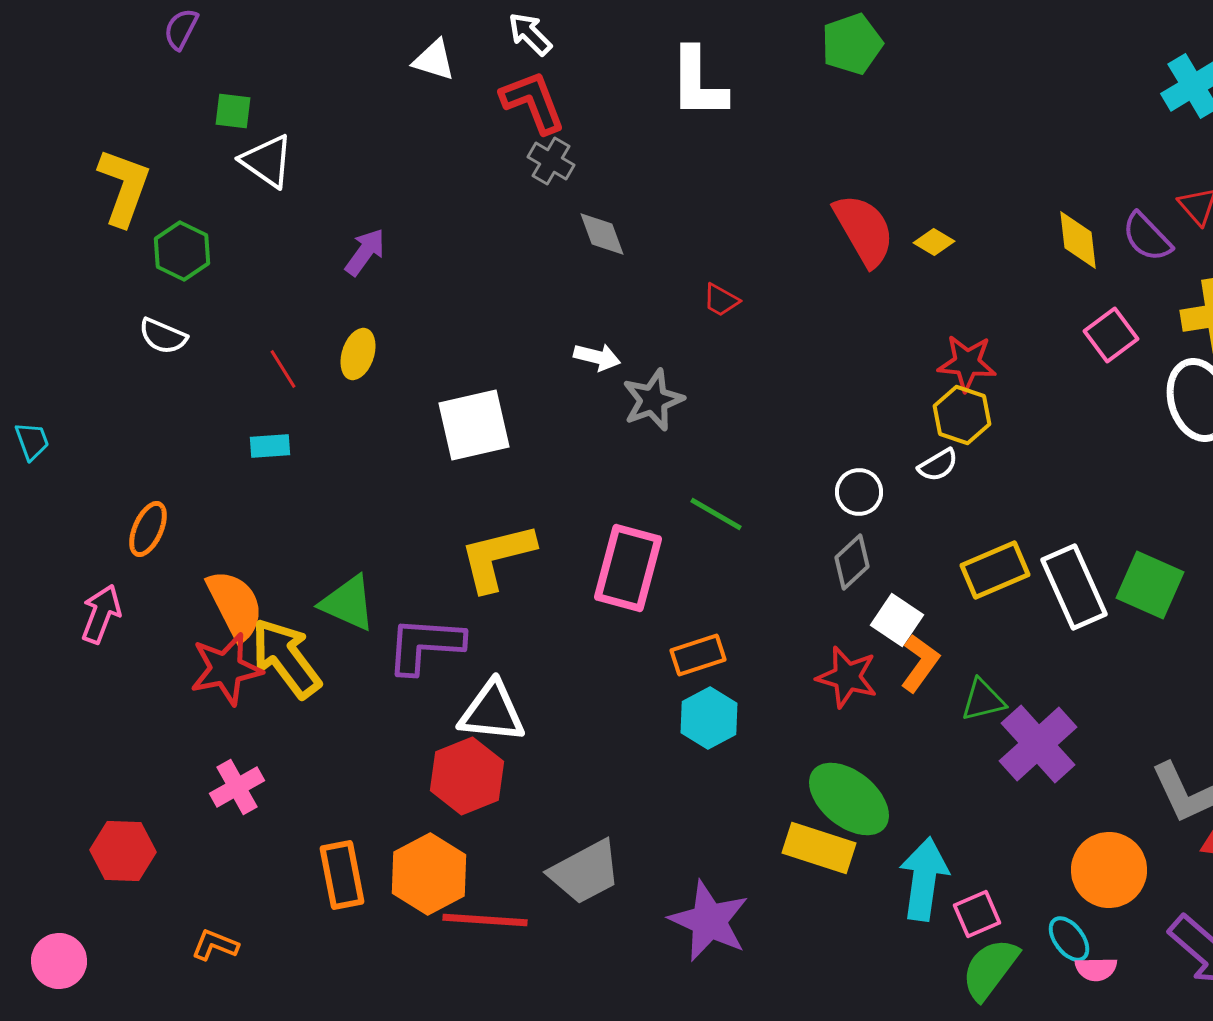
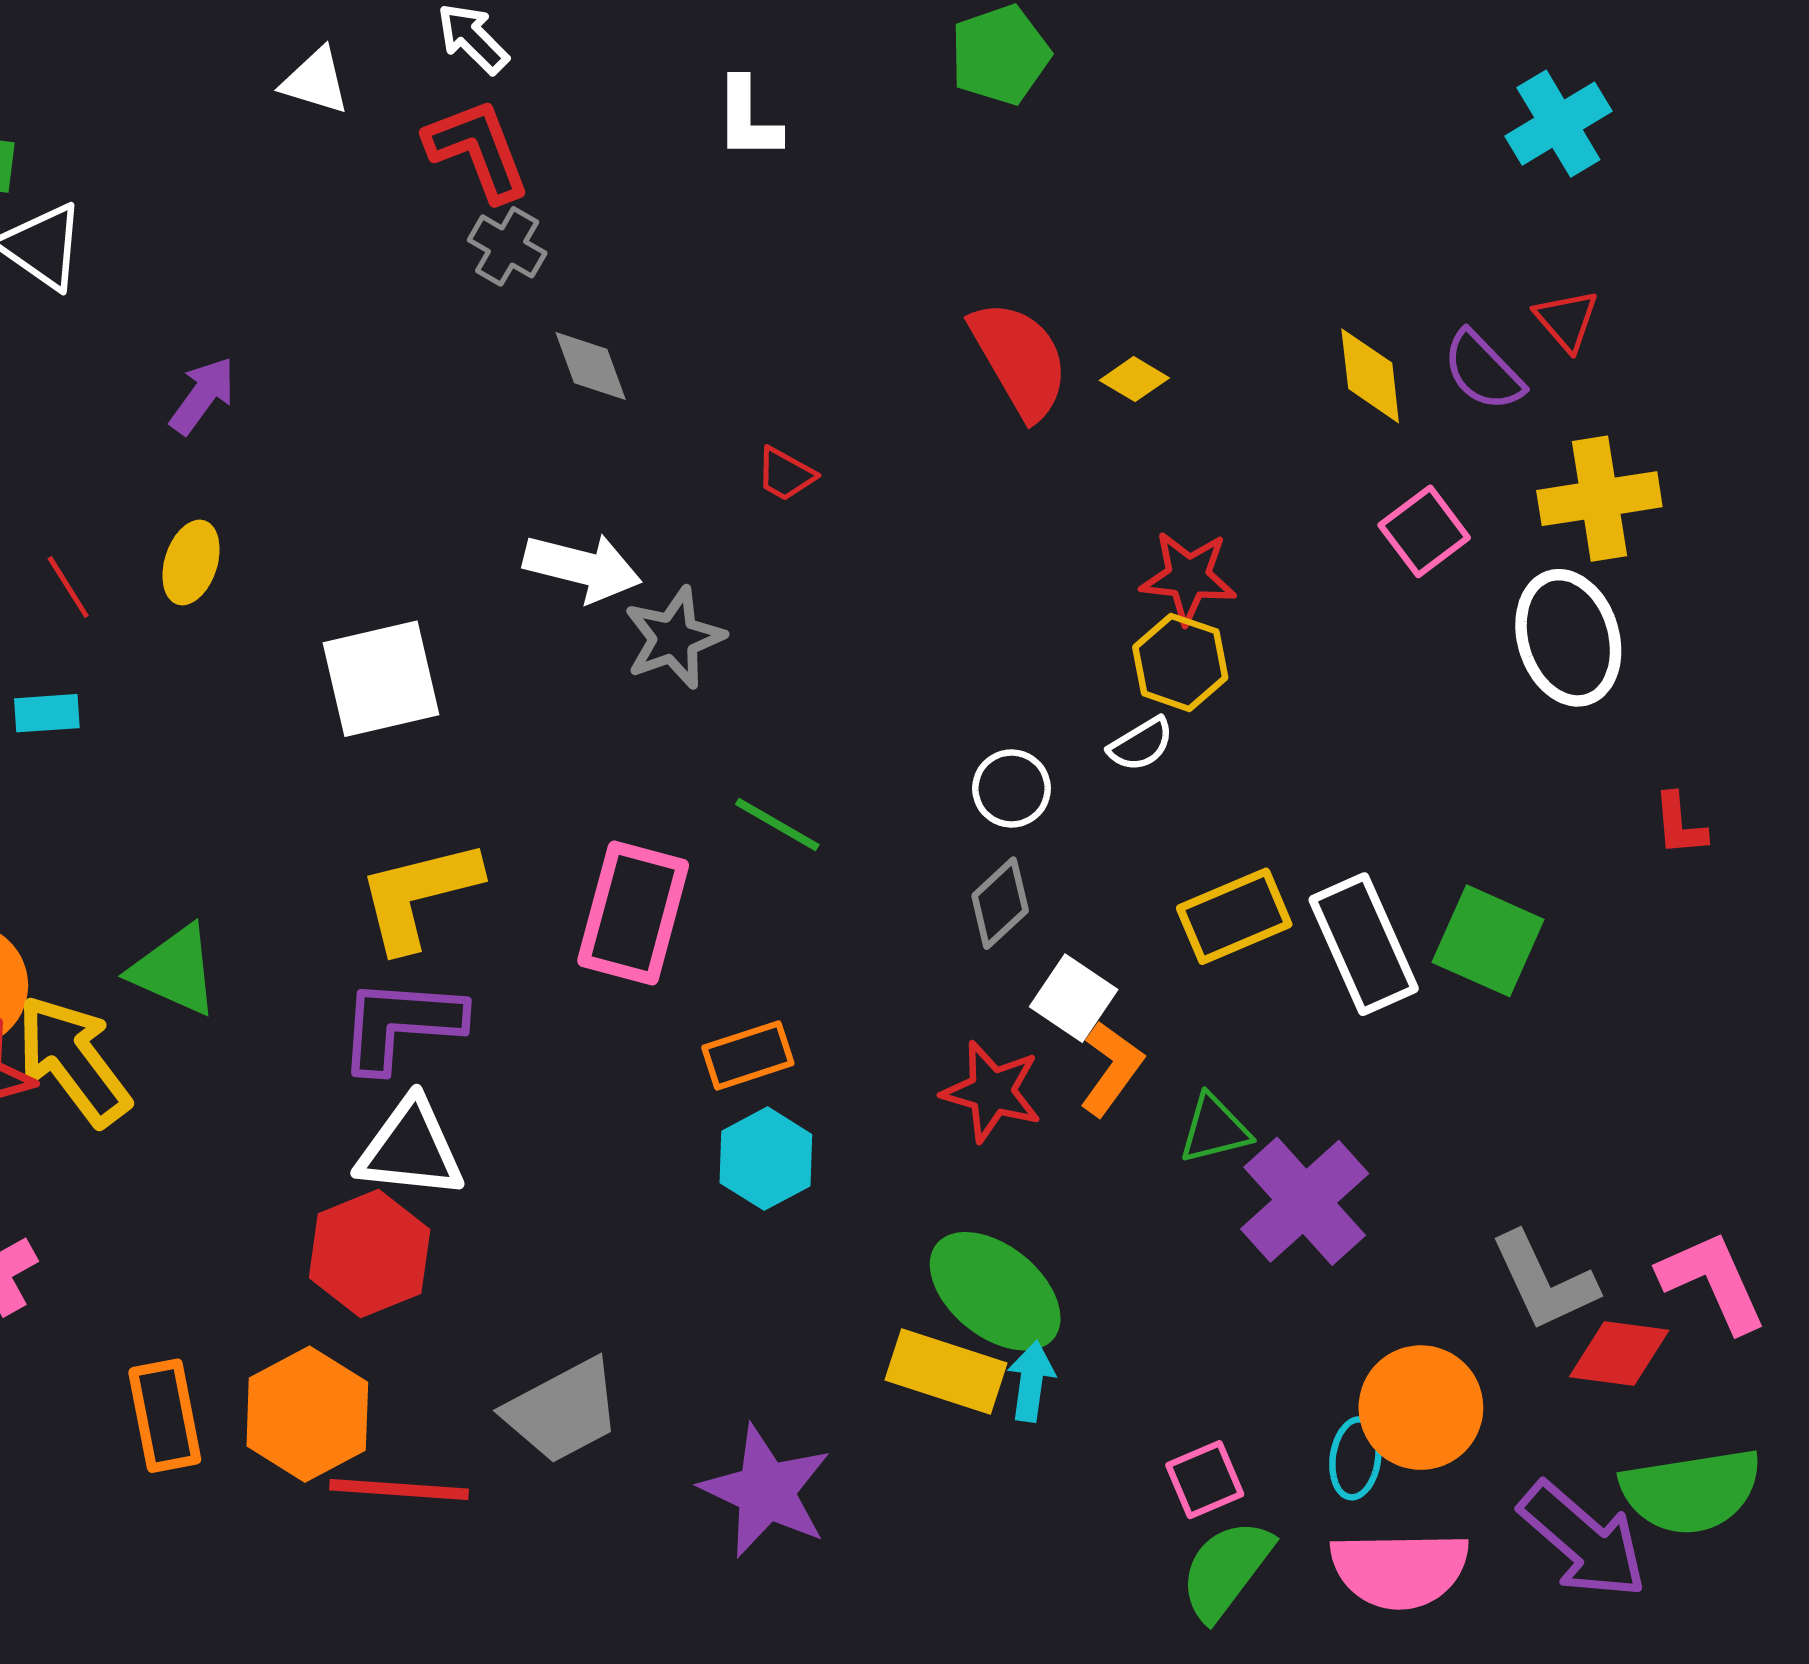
white L-shape: (698, 83) -> (748, 119), size x0.7
white arrow: (597, 357) -> (582, 567), size x1.5
purple L-shape: (425, 645) -> (401, 1024), moved
cyan arrow: (924, 879) -> (1031, 1381), moved, size x0.6
cyan ellipse: (1069, 939) -> (1355, 1458), moved, turned 45
pink semicircle: (1096, 969) -> (1400, 1570), size x2.0

